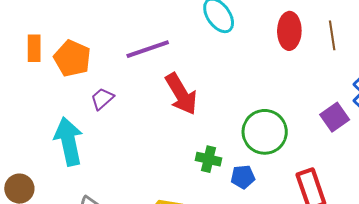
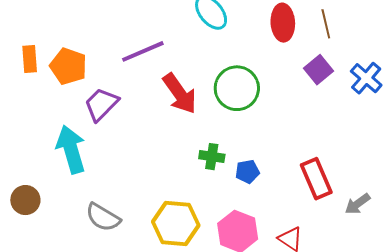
purple trapezoid: (102, 99) -> (101, 104), size x1.5
purple square: (335, 117) -> (318, 70), moved
green circle: (265, 132) -> (237, 88), moved

